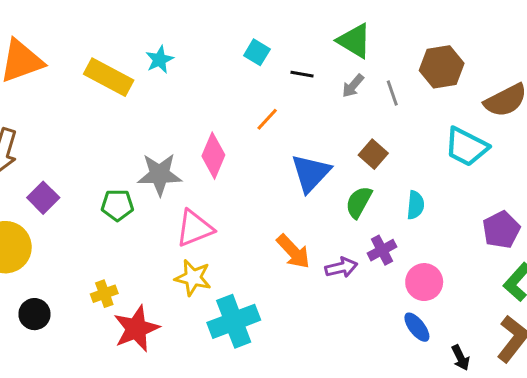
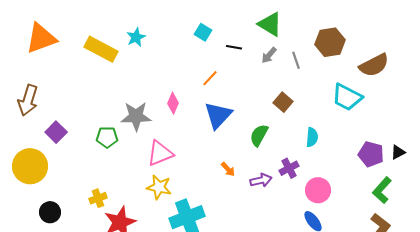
pink diamond: (213, 156) -> (173, 103), size x0.7
blue triangle: (311, 173) -> (218, 115), moved
green semicircle: (359, 202) -> (259, 135), moved
purple pentagon: (501, 230) -> (371, 154), turned -30
orange arrow: (293, 252) -> (228, 169), size x0.6

